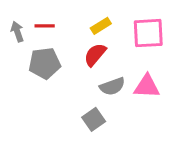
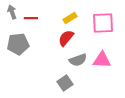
gray arrow: (17, 32) -> (12, 12), moved
gray pentagon: (45, 63) -> (18, 44), moved

